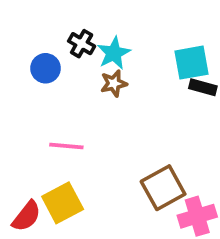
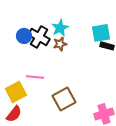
black cross: (82, 44) -> (39, 37), moved, size x1.5
brown square: (163, 188) -> (64, 99), moved
yellow square: (63, 203) -> (16, 92), moved

